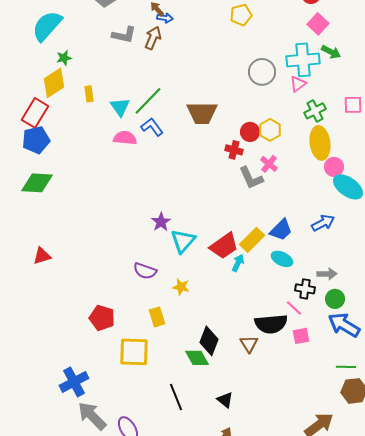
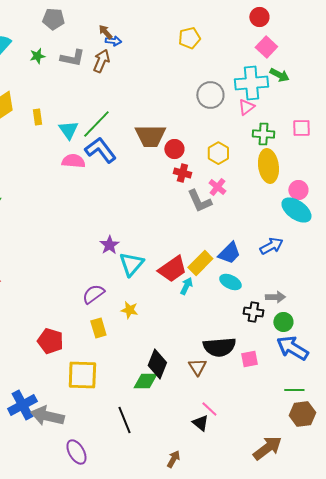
green star: (64, 58) -> (37, 56), moved
green cross: (315, 111) -> (263, 134), turned 30
blue L-shape: (152, 127) -> (100, 150), size x1.4
red circle: (250, 132) -> (174, 149), moved
pink circle: (334, 167) -> (298, 190), moved
purple semicircle: (145, 271) -> (93, 294), turned 125
pink line: (294, 308) -> (209, 409), moved
yellow rectangle: (157, 317) -> (98, 328), moved
green diamond: (197, 358) -> (145, 381), turned -60
black triangle: (225, 400) -> (200, 423), moved
gray arrow: (92, 416) -> (47, 416), moved, turned -32

